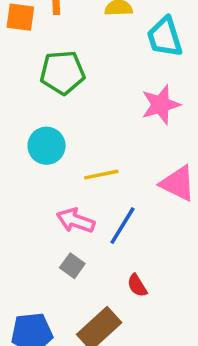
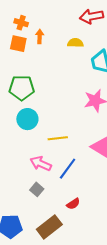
green pentagon: (62, 72) -> (22, 88), moved
red semicircle: (137, 285) -> (73, 204), turned -96

